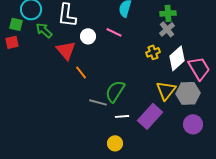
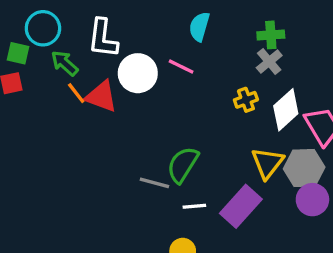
white circle: (88, 36) -> (138, 73), size x1.5
red triangle: (66, 50) -> (101, 96), turned -30
orange line: (81, 72) -> (76, 93), moved
purple circle: (193, 124) -> (312, 200), moved

